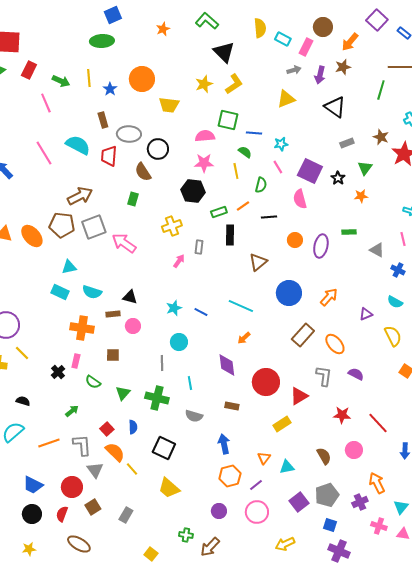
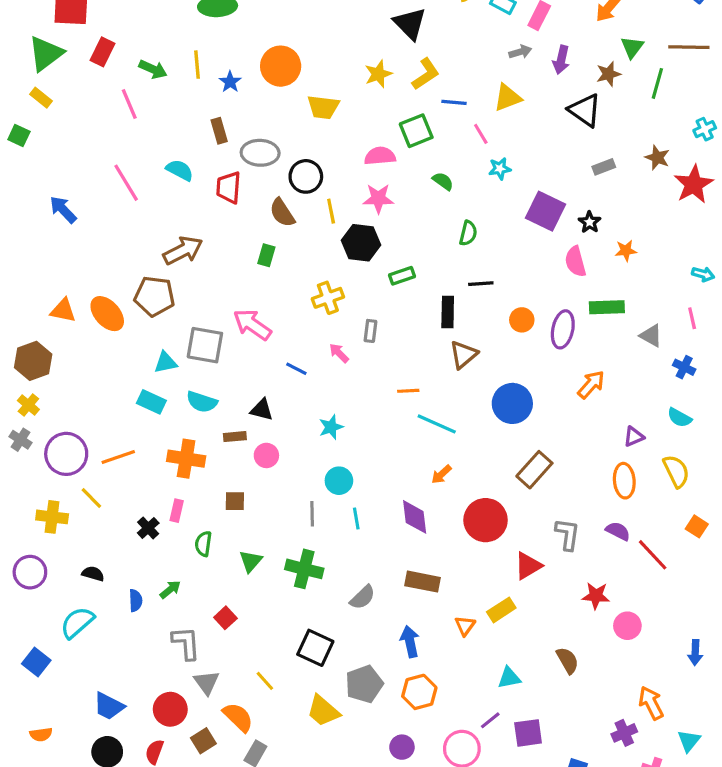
brown star: (343, 67) -> (608, 74), moved
green square: (228, 120) -> (416, 131), turned -35
blue line: (254, 133) -> (454, 102), moved
cyan semicircle: (78, 145) -> (180, 170), size x0.7
pink line: (278, 167) -> (481, 134), moved
green triangle: (365, 168) -> (632, 47), moved
yellow line: (236, 171) -> (331, 211), moved
pink semicircle: (300, 199) -> (575, 262), moved
orange line: (243, 206) -> (408, 391), moved, turned 32
gray square: (94, 227) -> (205, 345), moved, turned 30
green rectangle: (349, 232) -> (607, 307), size x1.5
black rectangle: (230, 235) -> (448, 312), moved
pink arrow: (179, 261) -> (339, 353), turned -80
orange arrow: (329, 297) -> (591, 385), moved
blue line: (201, 312) -> (296, 369), moved
orange ellipse: (335, 344) -> (624, 481), moved, turned 35
green semicircle: (93, 382) -> (203, 544), turned 63
red circle: (266, 382) -> (486, 520), moved
cyan line: (190, 383) -> (356, 519), moved
brown rectangle: (232, 406) -> (422, 582), size x1.5
gray semicircle: (194, 416) -> (363, 597), turned -60
red line: (378, 423) -> (653, 555), moved
blue semicircle: (133, 427) -> (136, 600), moved
orange line: (49, 443) -> (118, 457), moved
pink circle: (354, 450) -> (627, 626), moved
orange semicircle: (115, 452) -> (238, 717), moved
orange triangle: (264, 458) -> (465, 626), moved
purple line: (256, 485) -> (490, 720), moved
gray pentagon: (327, 495) -> (364, 684), moved
purple square: (299, 502) -> (528, 733), turned 30

